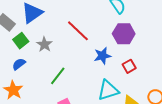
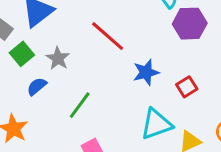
purple hexagon: (124, 34) -> (190, 24), moved
blue semicircle: (19, 64) -> (37, 86), moved

